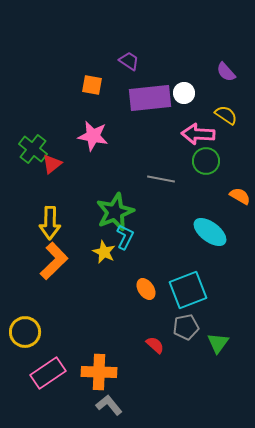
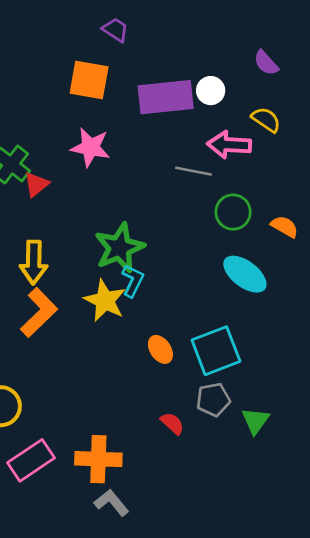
purple trapezoid: (129, 61) -> (116, 30), moved
orange square: (92, 85) -> (89, 80), size x1.5
green circle: (206, 161) -> (233, 212), moved
gray line: (161, 179) -> (193, 171), moved
yellow star: (104, 252) -> (105, 301), size x1.4

